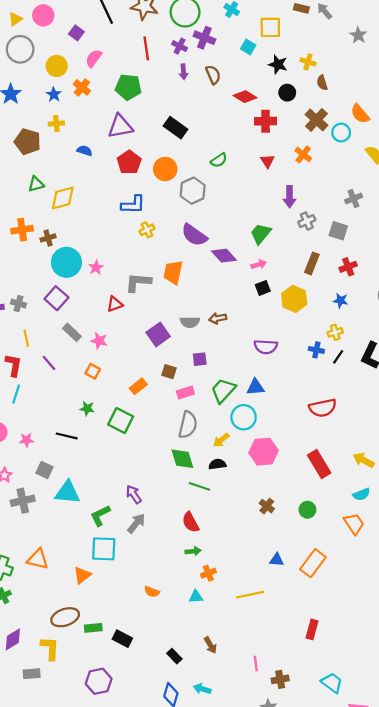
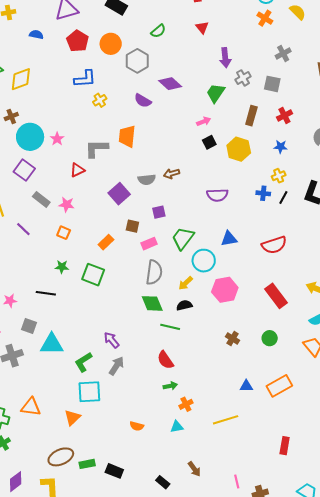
orange cross: (303, 154) -> (265, 18), moved
green trapezoid: (261, 234) -> (216, 93), moved
purple semicircle: (194, 235) -> (143, 101), size x0.7
purple diamond: (224, 256) -> (170, 84), moved
blue triangle: (255, 387) -> (229, 239), moved
orange rectangle: (313, 563) -> (279, 386), turned 30

